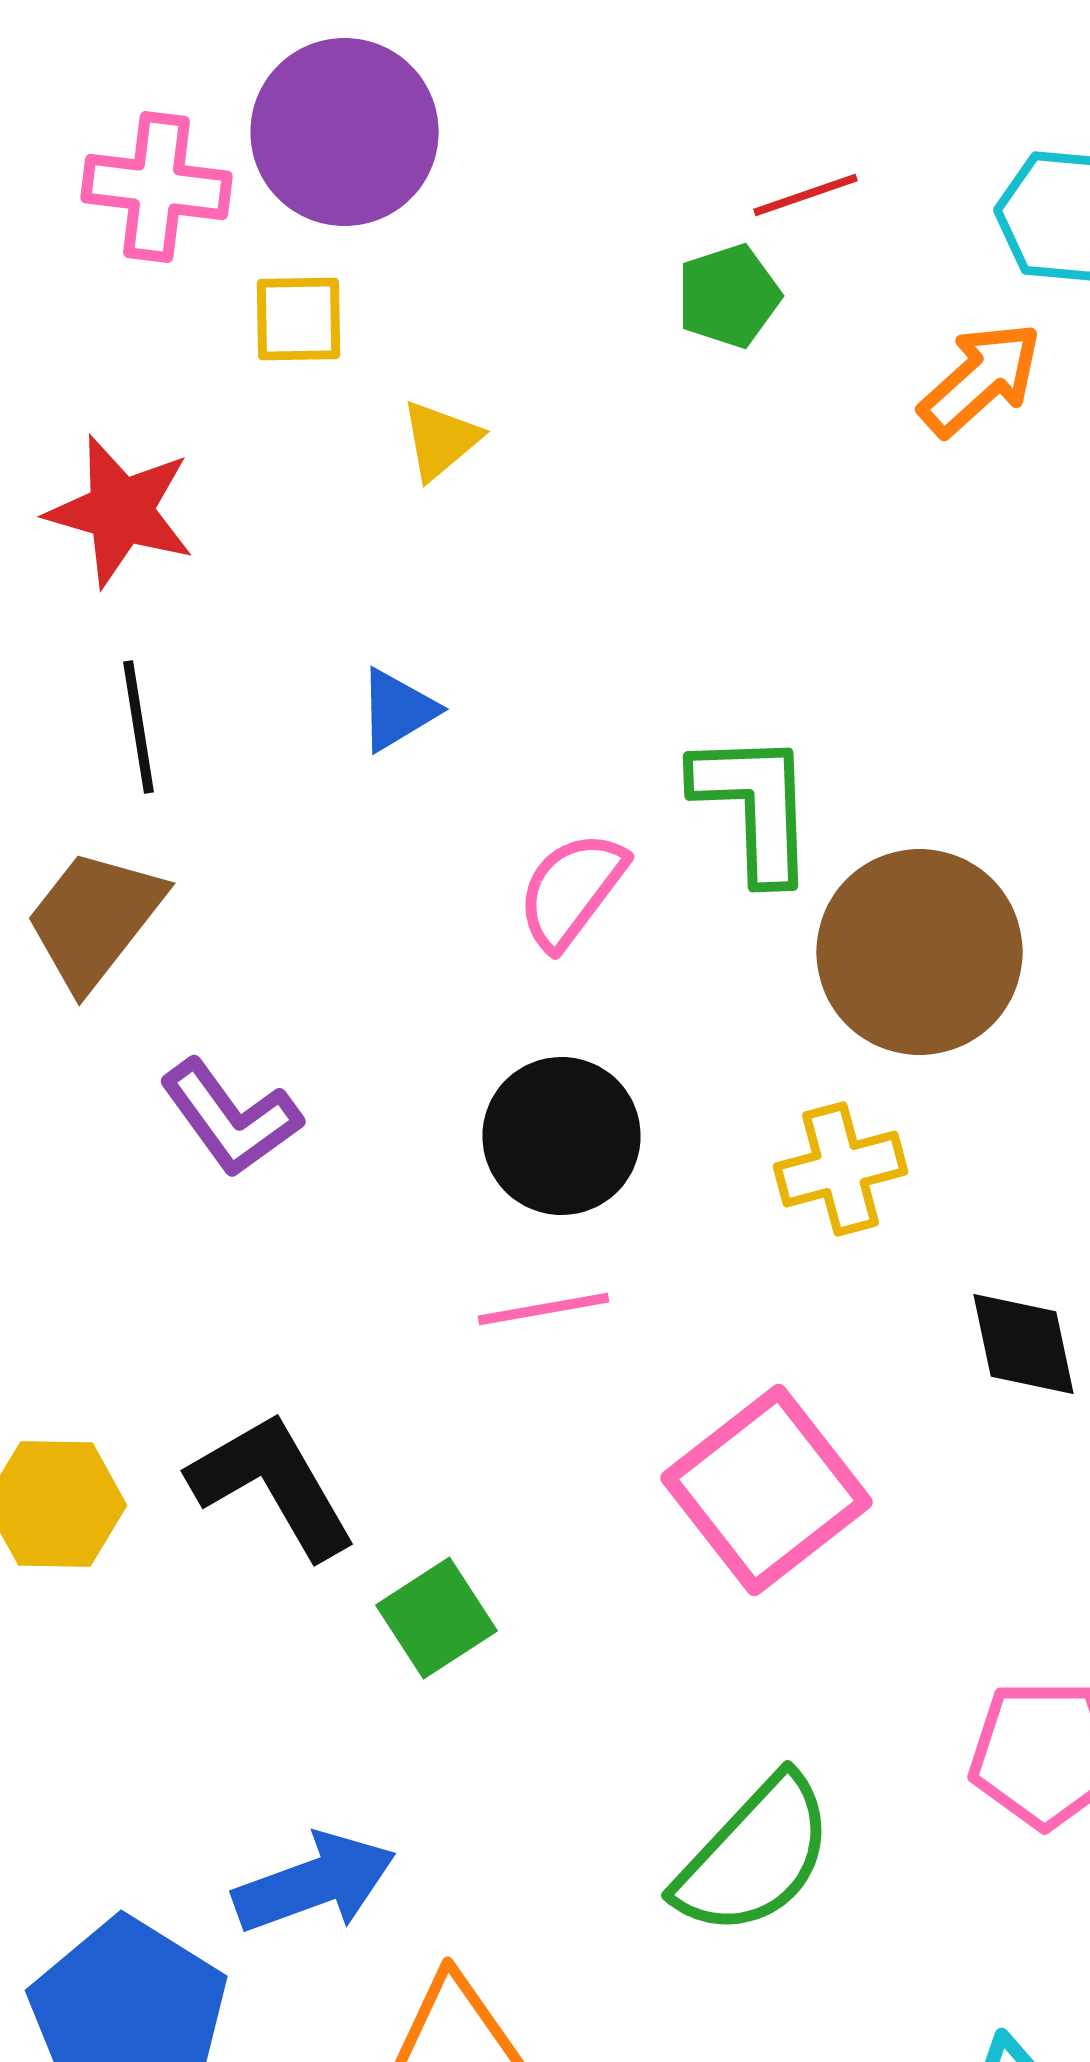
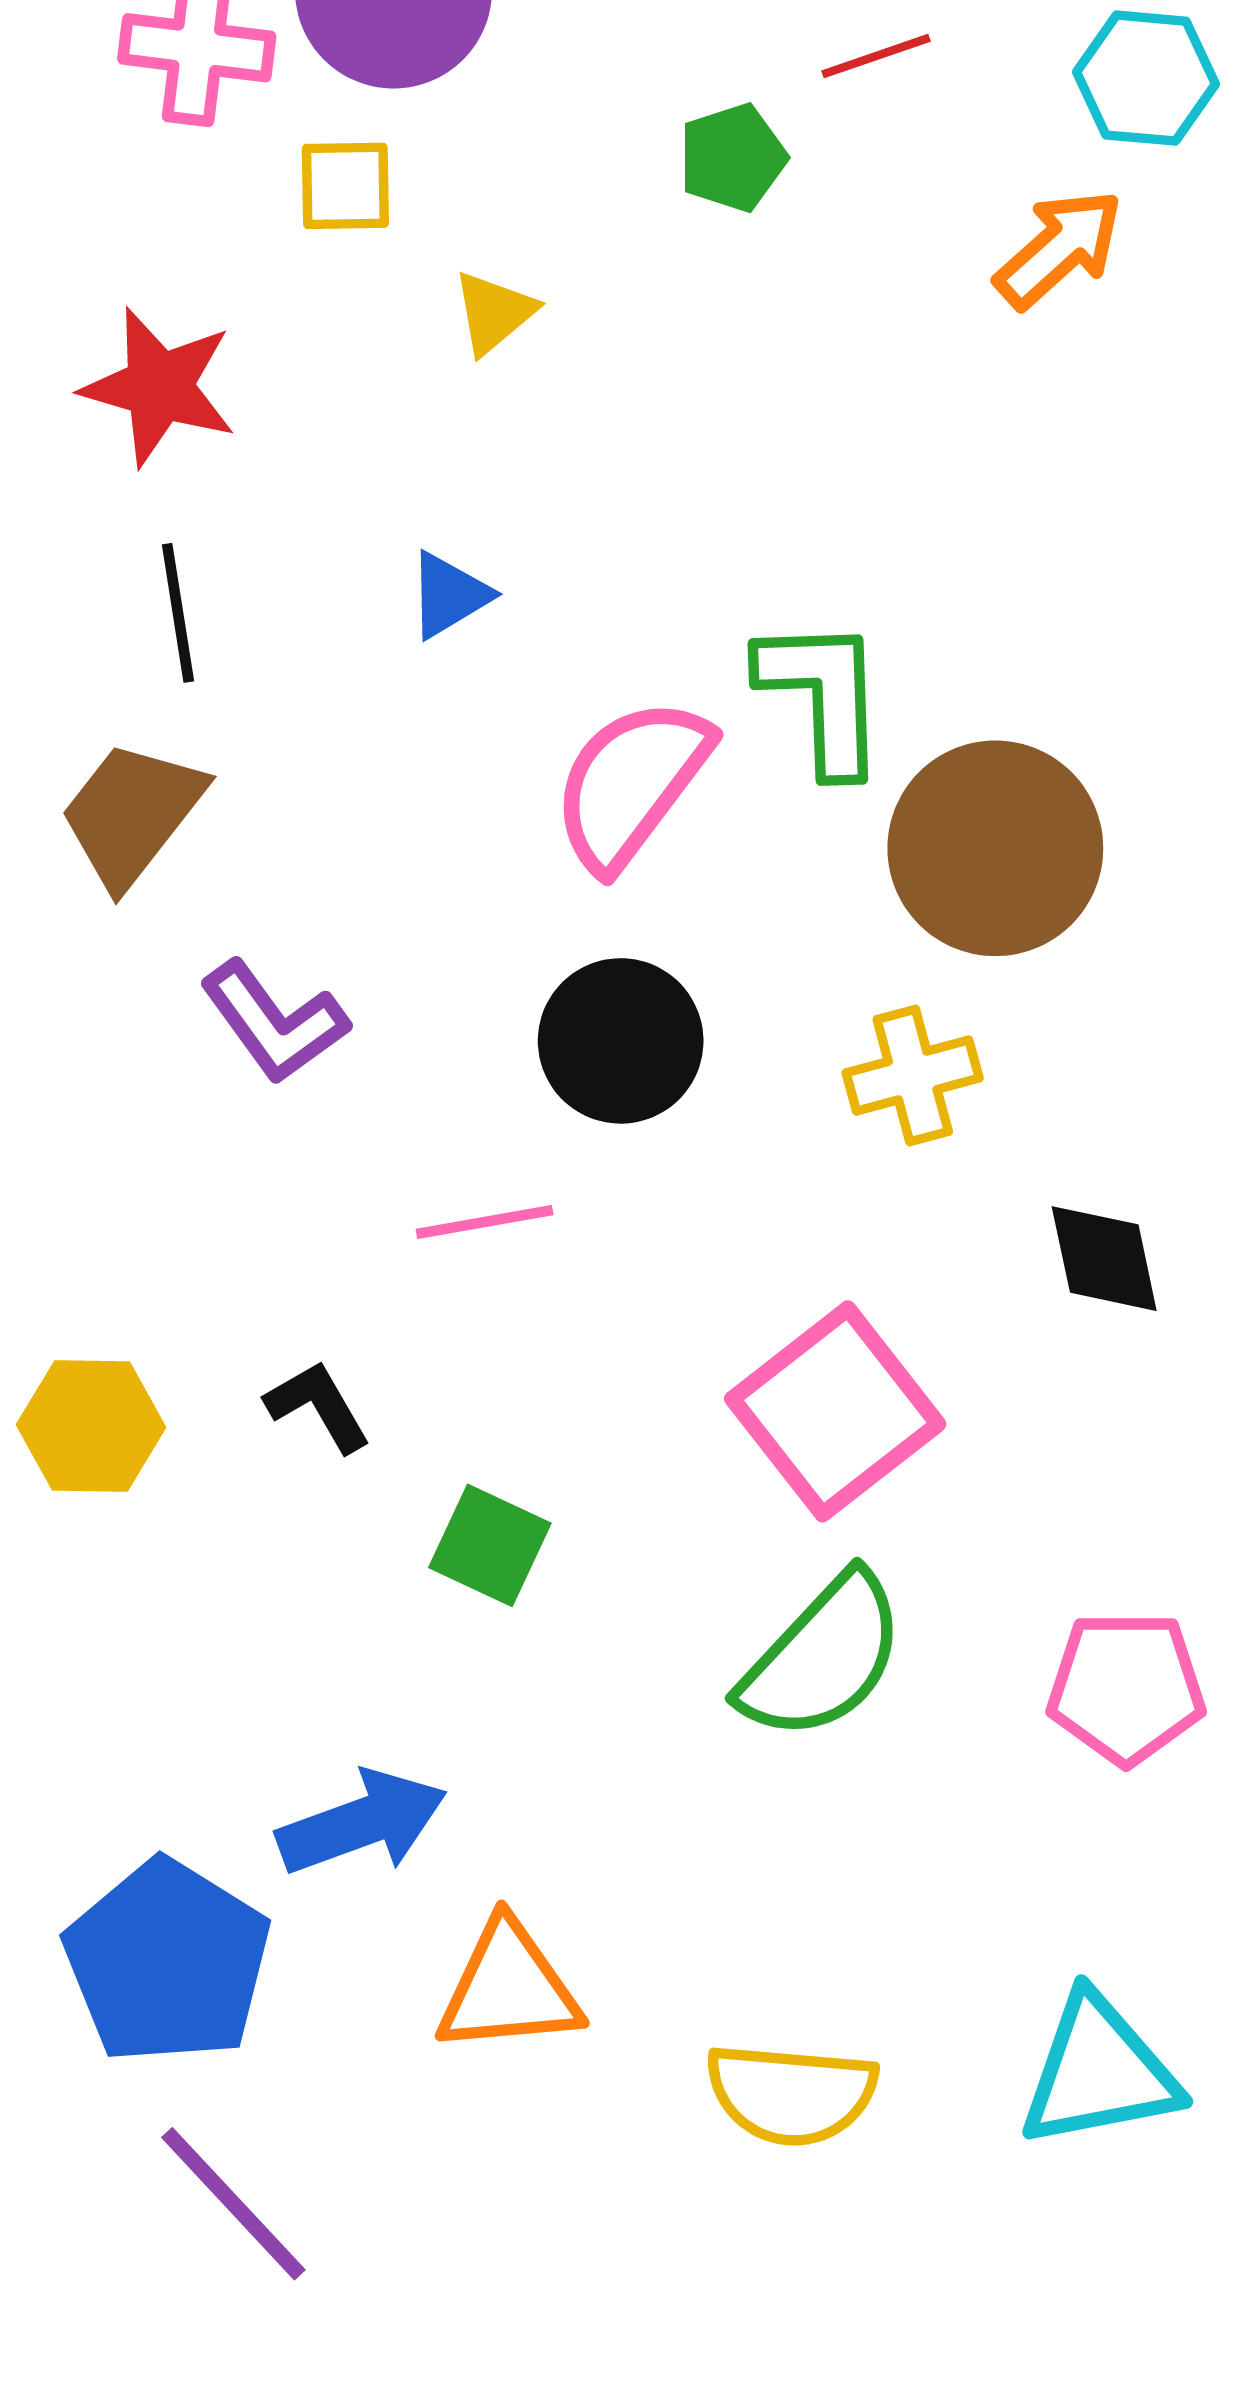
green pentagon: (728, 296) -> (733, 158), moved
pink semicircle: (572, 890) -> (631, 783), size x1.4
pink line: (544, 1309) -> (485, 1222), moved
black L-shape: (272, 1485) -> (318, 1406), size x0.6
green square: (436, 1618) -> (490, 1545), turned -32
green semicircle: (754, 1856) -> (823, 1657), moved

